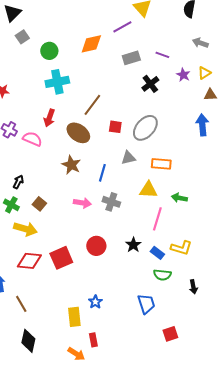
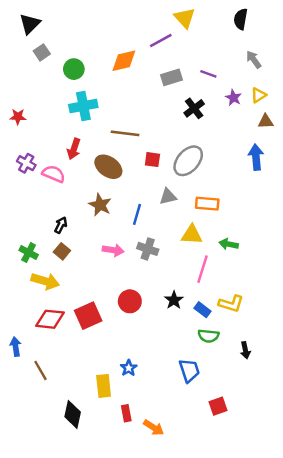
gray arrow: (200, 43) -> (254, 60), turned 35
brown line: (92, 105) -> (125, 133), turned 60
black arrow: (18, 182) -> (61, 225), moved
black diamond: (28, 341) -> (73, 414), moved
orange arrow: (76, 354) -> (154, 428), moved

